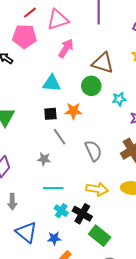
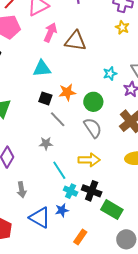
brown triangle: (103, 63) -> (76, 41), moved
green circle: (91, 86) -> (93, 102), moved
black square: (50, 114) -> (45, 98), turned 32
cyan line: (53, 188) -> (59, 170), turned 66
yellow arrow: (97, 189) -> (89, 160), moved
blue star: (54, 238) -> (62, 210), moved

